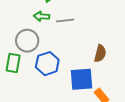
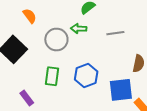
gray line: (65, 20) -> (115, 33), moved
gray circle: (27, 41) -> (56, 40), moved

